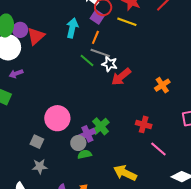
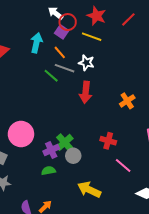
orange line: (95, 37) -> (60, 52), turned -64
white star: (110, 64) -> (86, 63), moved
red arrow: (121, 77) -> (86, 92), turned -45
gray circle: (78, 143) -> (73, 156), moved

